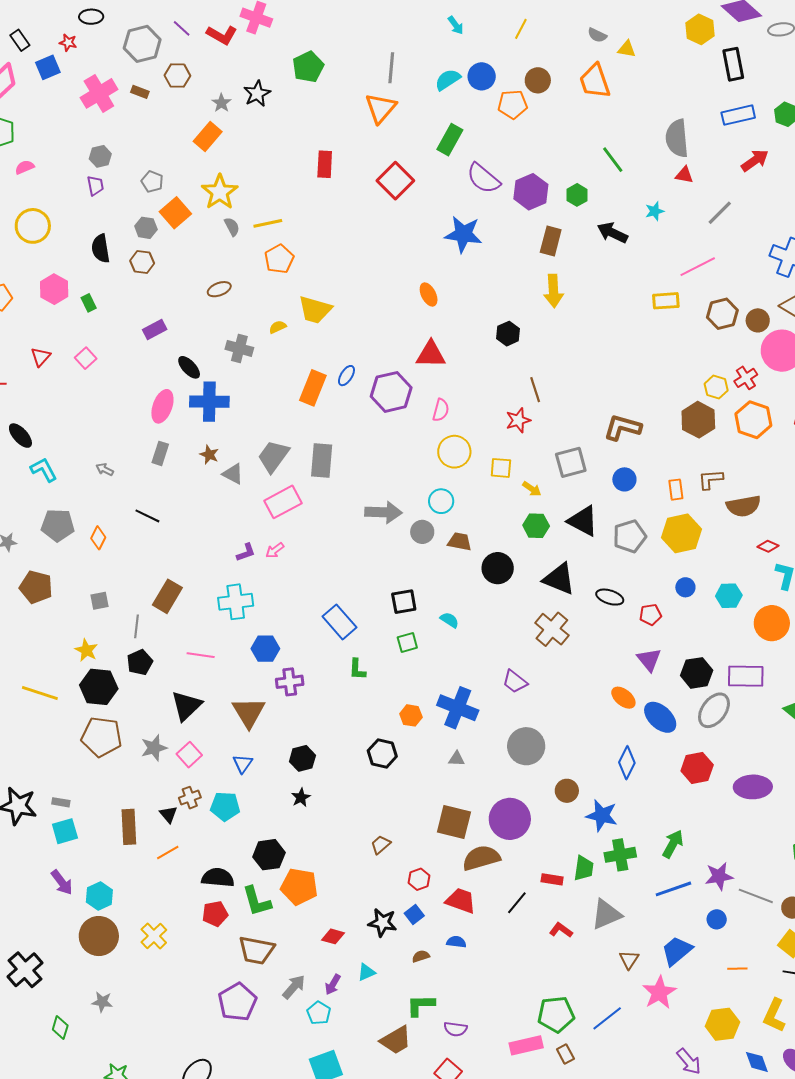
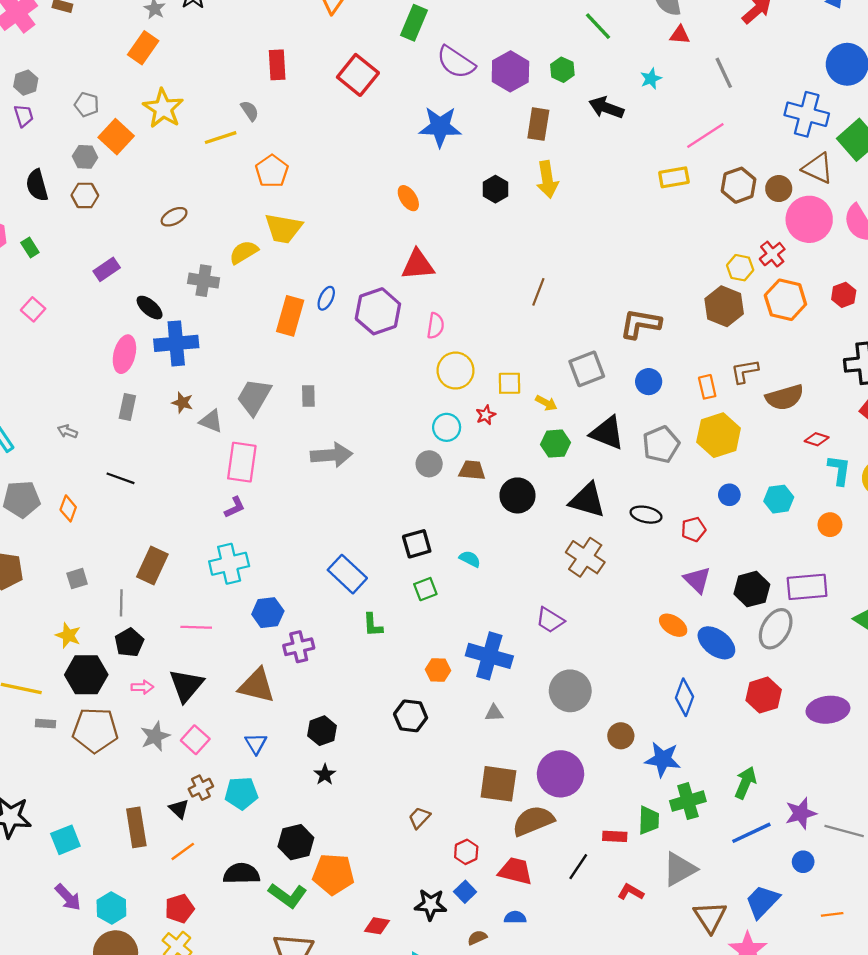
gray line: (720, 213) -> (724, 73), turned -64
gray semicircle: (232, 227) -> (250, 111), moved
orange pentagon: (279, 259) -> (272, 171), moved
yellow semicircle: (278, 327) -> (244, 252), size x1.5
black hexagon: (508, 334) -> (495, 189), moved
brown line: (535, 390) -> (538, 292), turned 45
red star: (518, 420) -> (486, 415), moved, size x0.7
gray rectangle: (322, 461) -> (308, 396), size x0.6
pink rectangle: (283, 502) -> (242, 462), moved, turned -48
gray arrow: (383, 512) -> (332, 455), moved
pink arrow: (275, 550) -> (142, 687), moved, turned -138
orange circle: (772, 623) -> (830, 525), size x0.6
brown triangle: (249, 712) -> (257, 686), turned -39
gray rectangle: (61, 802) -> (46, 724), moved
green L-shape: (257, 901) -> (288, 895), turned -32
red pentagon: (215, 914) -> (180, 909), moved
brown triangle: (629, 960) -> (710, 917), size x1.5

